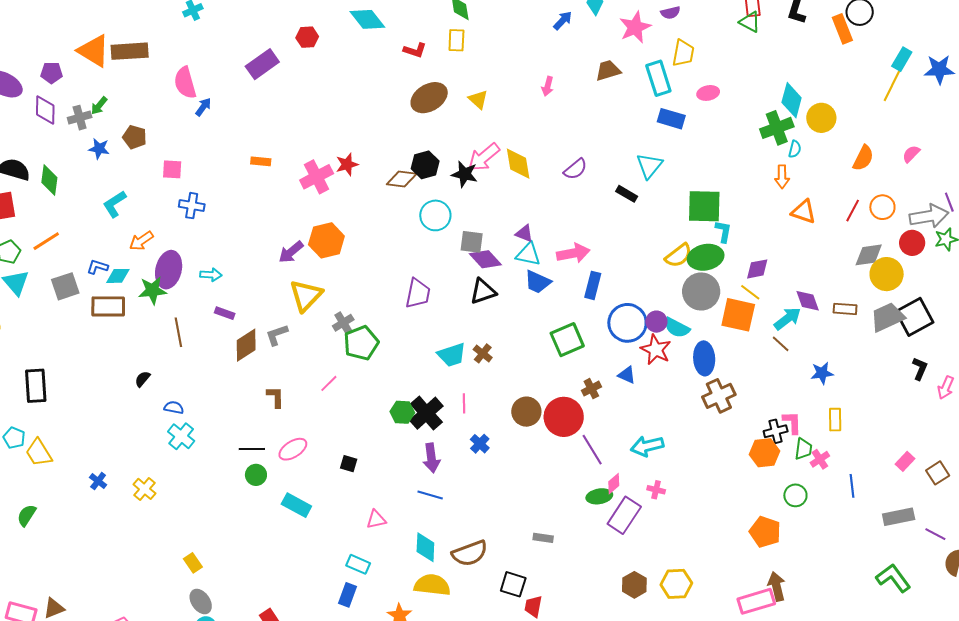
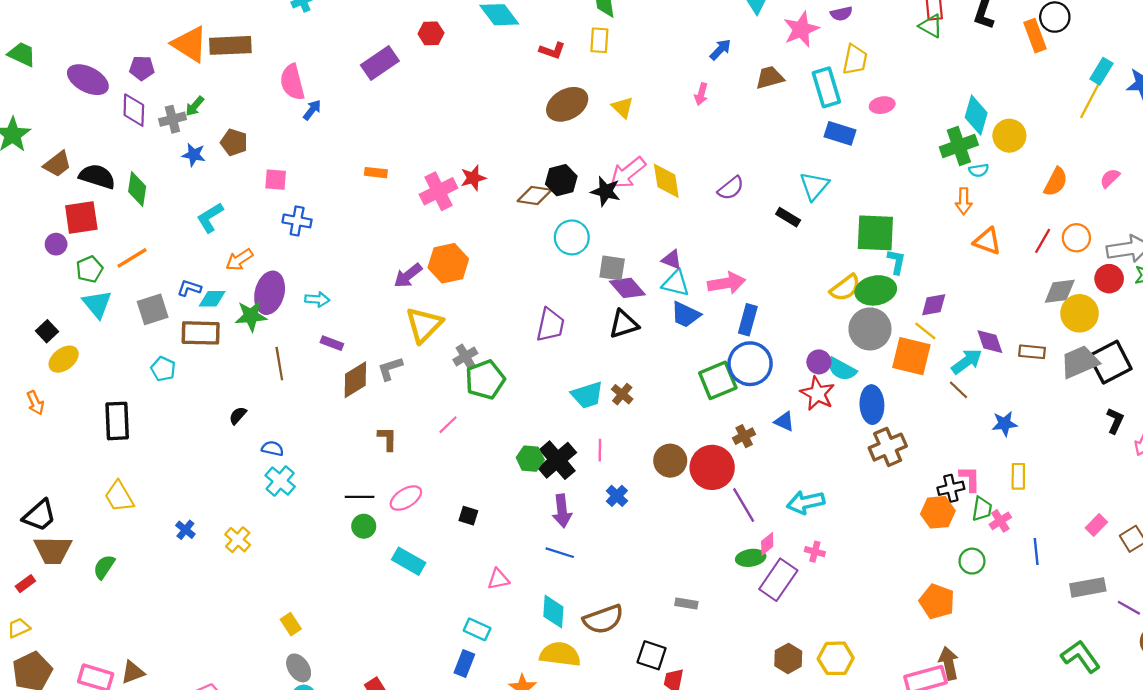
blue arrow: (563, 20) -> (720, 50), moved
cyan semicircle: (795, 149) -> (979, 170), turned 66
blue circle: (627, 323) -> (750, 364), moved
cyan pentagon: (14, 438) -> (163, 369), moved

